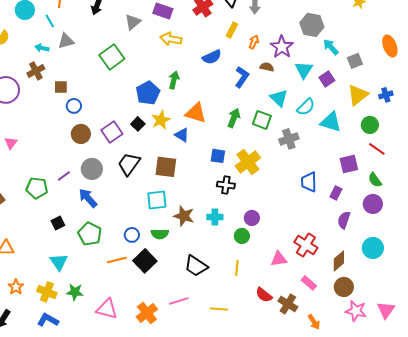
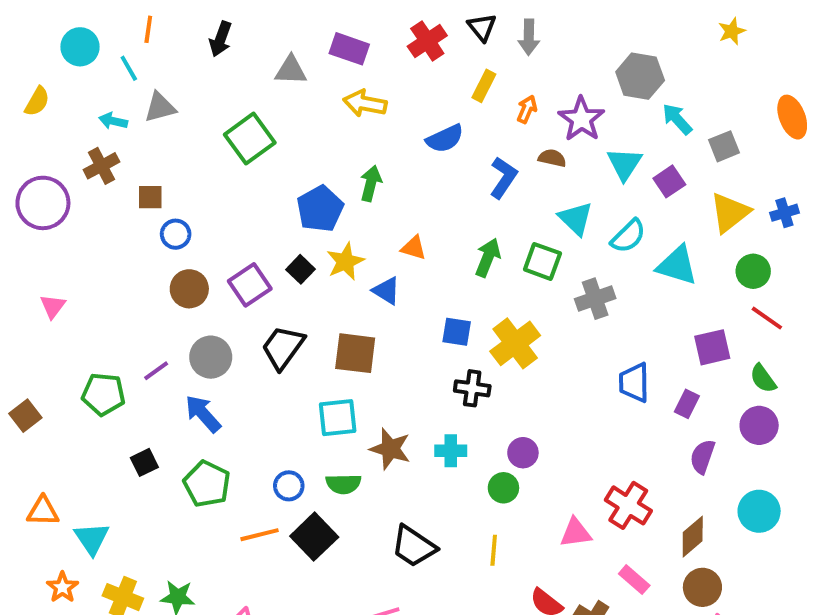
gray triangle: (133, 22) -> (291, 70), turned 42
orange triangle: (196, 113) -> (414, 248), size x0.6
cyan triangle: (59, 262) -> (92, 539), moved

